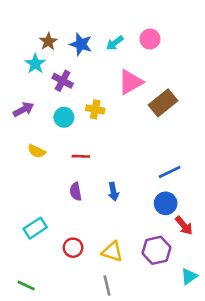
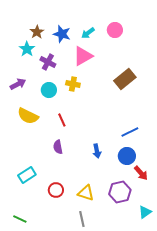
pink triangle: (130, 82) -> (83, 56), moved
yellow semicircle: (37, 151) -> (28, 116), size x1.5
red line: (81, 156) -> (62, 120), turned 64
blue arrow: (113, 192) -> (97, 151), moved

